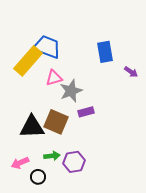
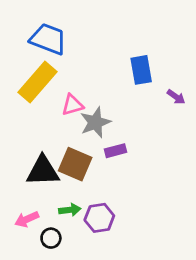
blue trapezoid: (47, 47) -> (48, 39), moved

